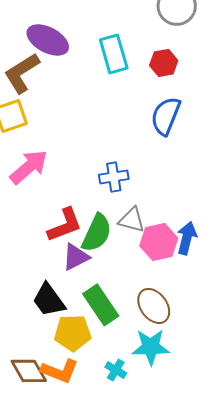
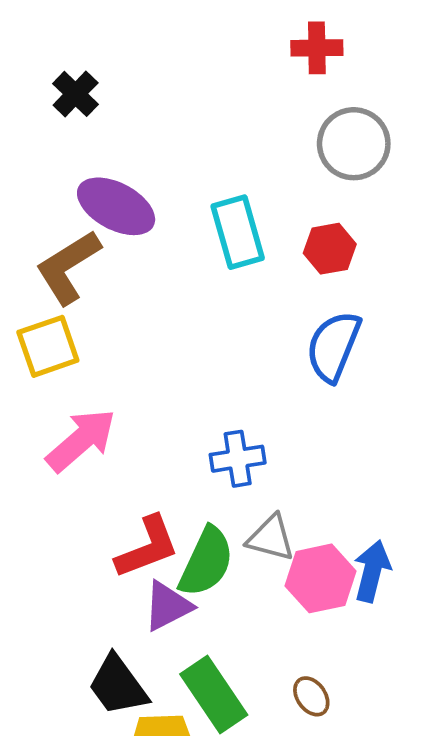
brown ellipse: (154, 306) -> (311, 696), size x0.6

